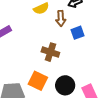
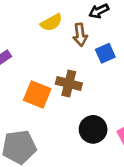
orange square: (38, 81) -> (37, 95), moved

